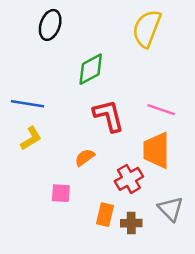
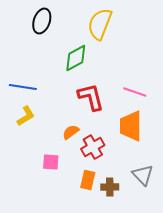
yellow semicircle: (147, 29) -> (100, 24), moved
red cross: (129, 179) -> (93, 147), moved

